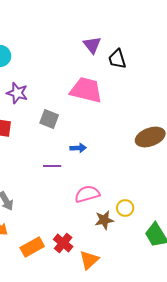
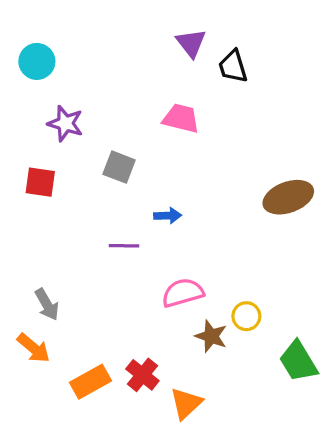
pink trapezoid: (86, 90) -> (181, 118), size x0.7
brown star: (104, 220) -> (211, 336), turned 30

